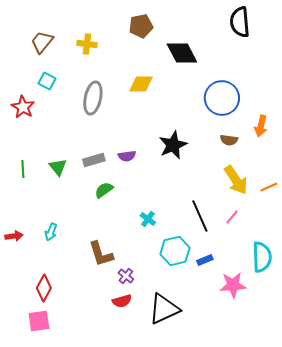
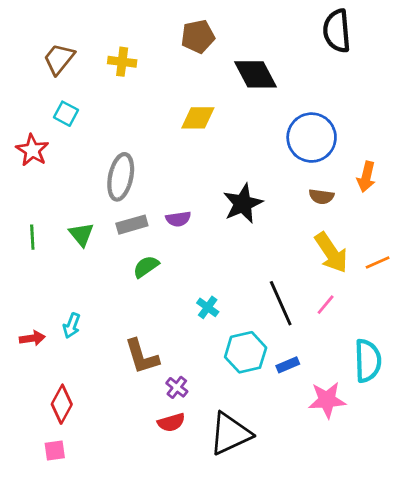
gray ellipse: (93, 98) -> (121, 177), moved
red arrow: (14, 236) -> (32, 338), moved
pink square: (39, 321) -> (55, 451), size x0.7

